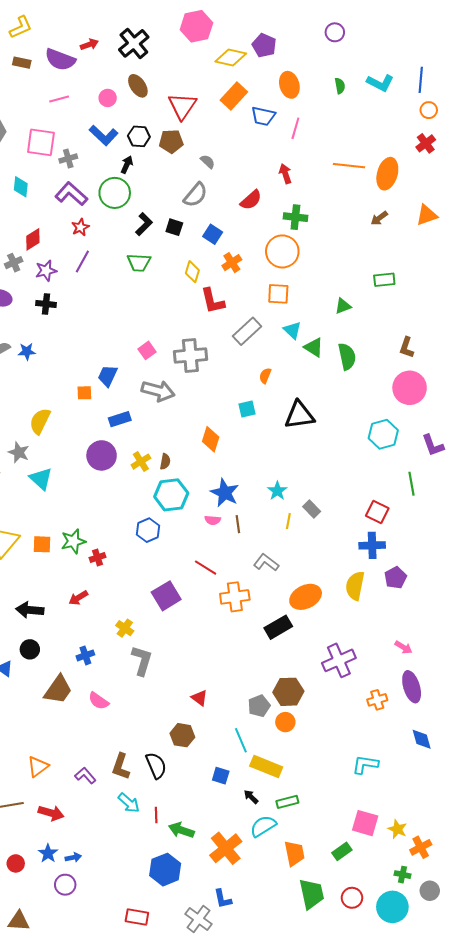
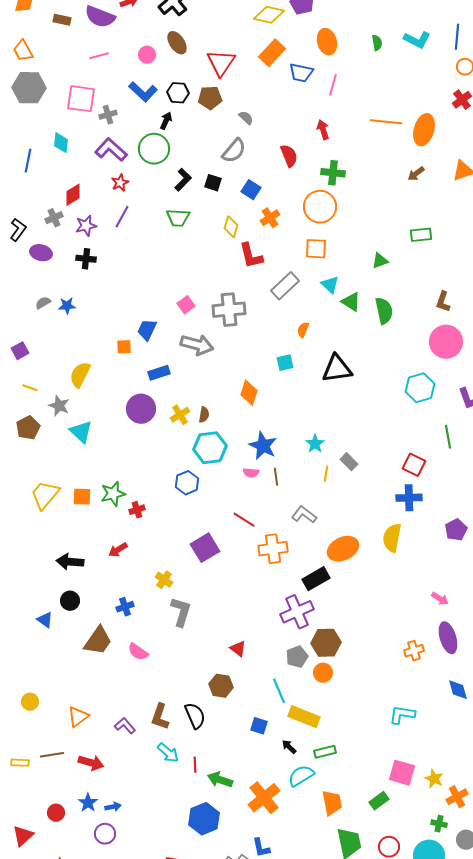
red semicircle: (251, 200) -> (289, 156), turned -70
purple pentagon: (395, 578) -> (456, 530), moved
purple cross: (339, 660) -> (297, 612), moved

